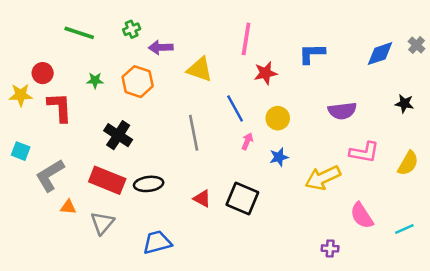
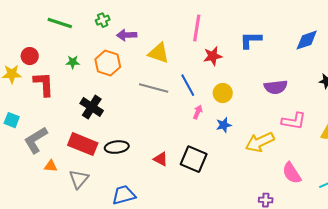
gray line: (194, 133) -> (154, 88), moved, turned -64

